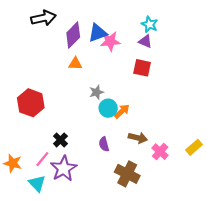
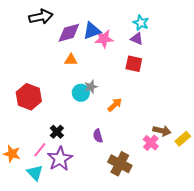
purple diamond: (73, 35) -> (69, 33), turned 30
cyan circle: (108, 108) -> (81, 93), moved
brown arrow: (138, 138) -> (162, 131), moved

